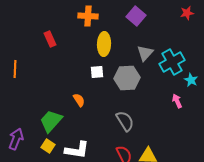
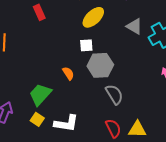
yellow ellipse: (104, 44) -> (93, 17), turned 45
gray triangle: (145, 53) -> (134, 26), turned -42
gray hexagon: (127, 78) -> (100, 65), moved

